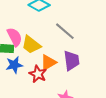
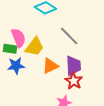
yellow trapezoid: (31, 45) -> (34, 47), turned -95
red star: (38, 74) -> (74, 81), moved

